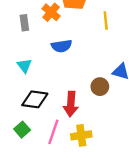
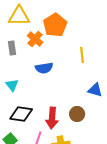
yellow line: (106, 20) -> (82, 55), moved
brown circle: (100, 87) -> (77, 114), moved

